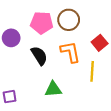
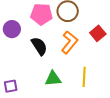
orange L-shape: (70, 52) -> (69, 42), turned 50
yellow line: (92, 71) -> (84, 77), moved

